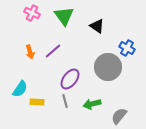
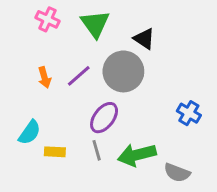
blue cross: (127, 48) -> (189, 113), moved
gray circle: (108, 67) -> (123, 71), moved
green arrow: (92, 104) -> (137, 155), size x1.4
gray semicircle: (119, 116) -> (177, 173), turned -108

